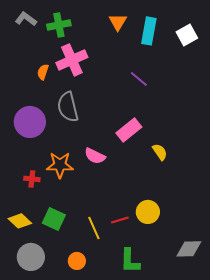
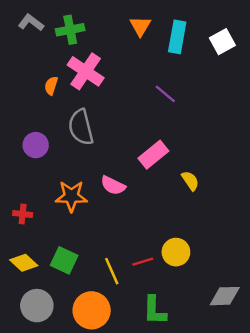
pink cross: (72, 60) -> (86, 71), turned -32
purple circle: (30, 122) -> (36, 145), size x0.7
red cross: (32, 179) -> (23, 214), moved
orange circle: (77, 261) -> (92, 310), size x1.8

